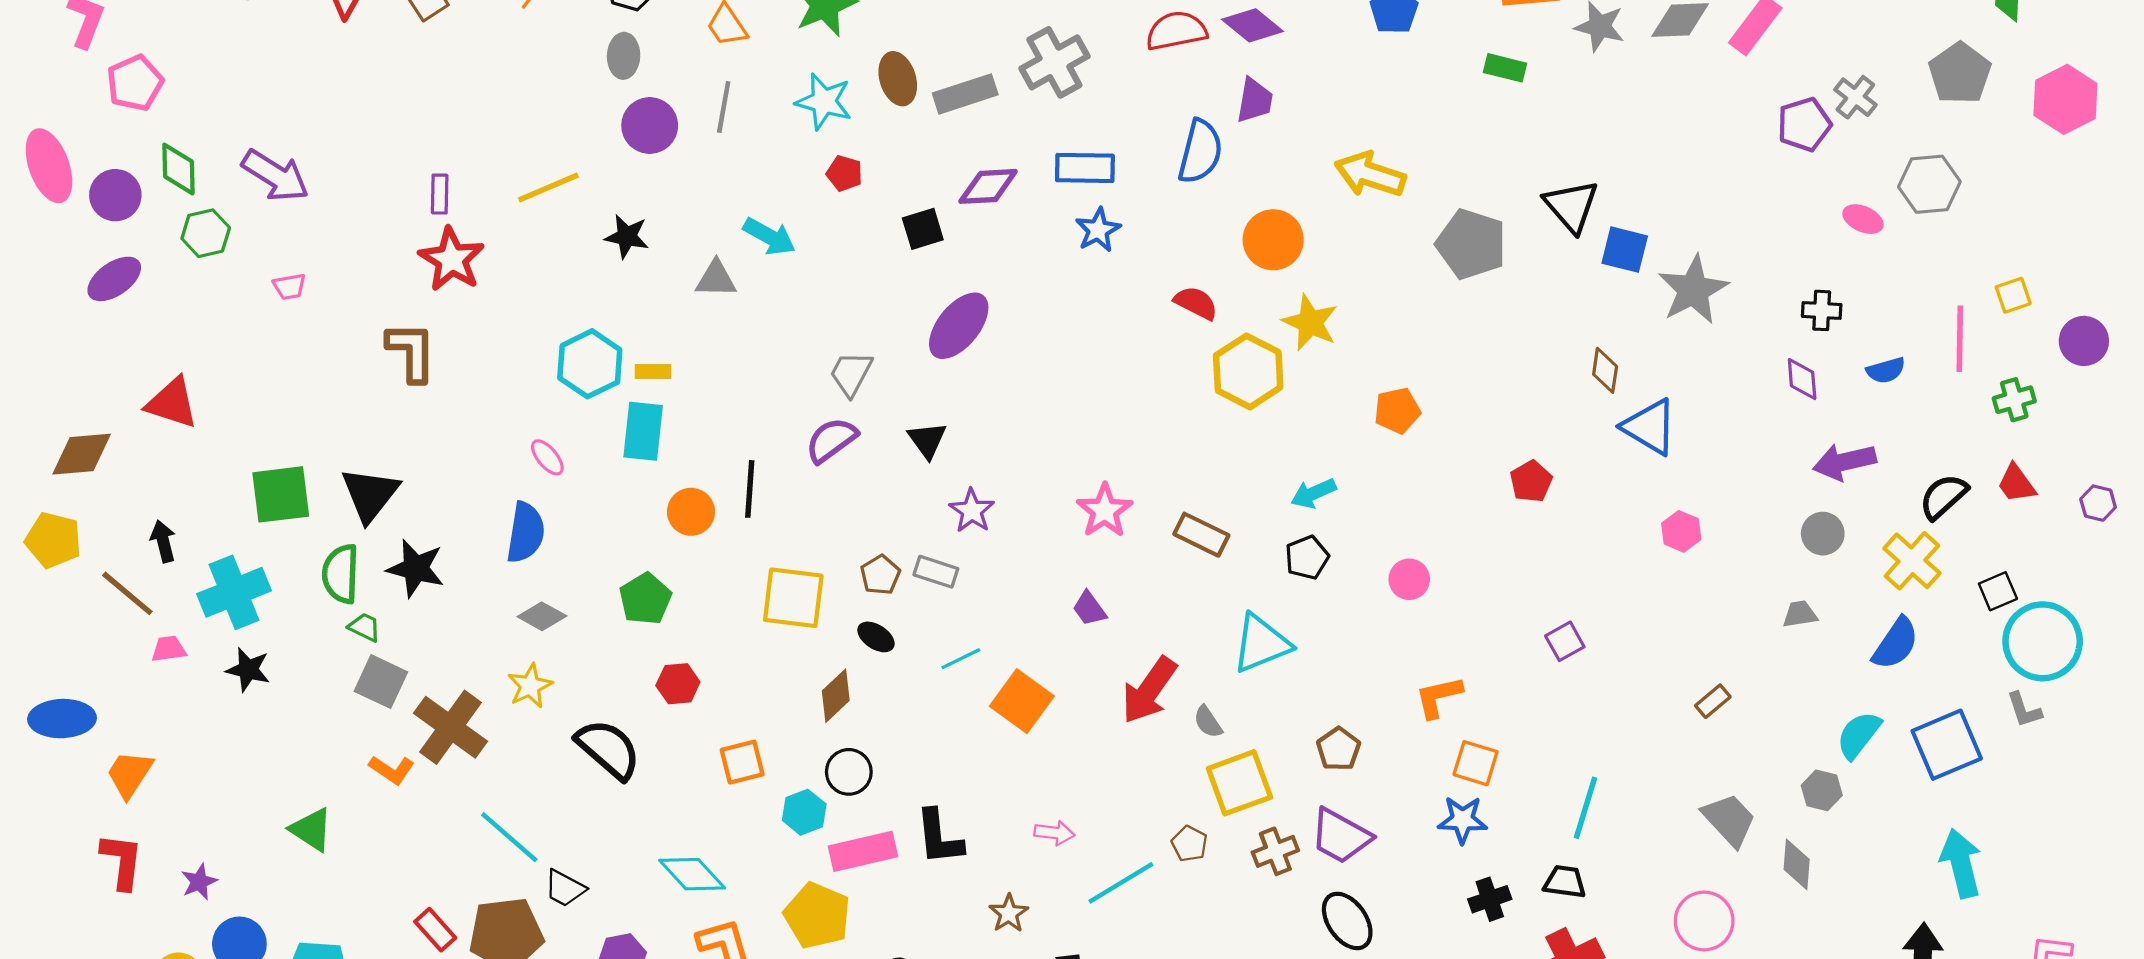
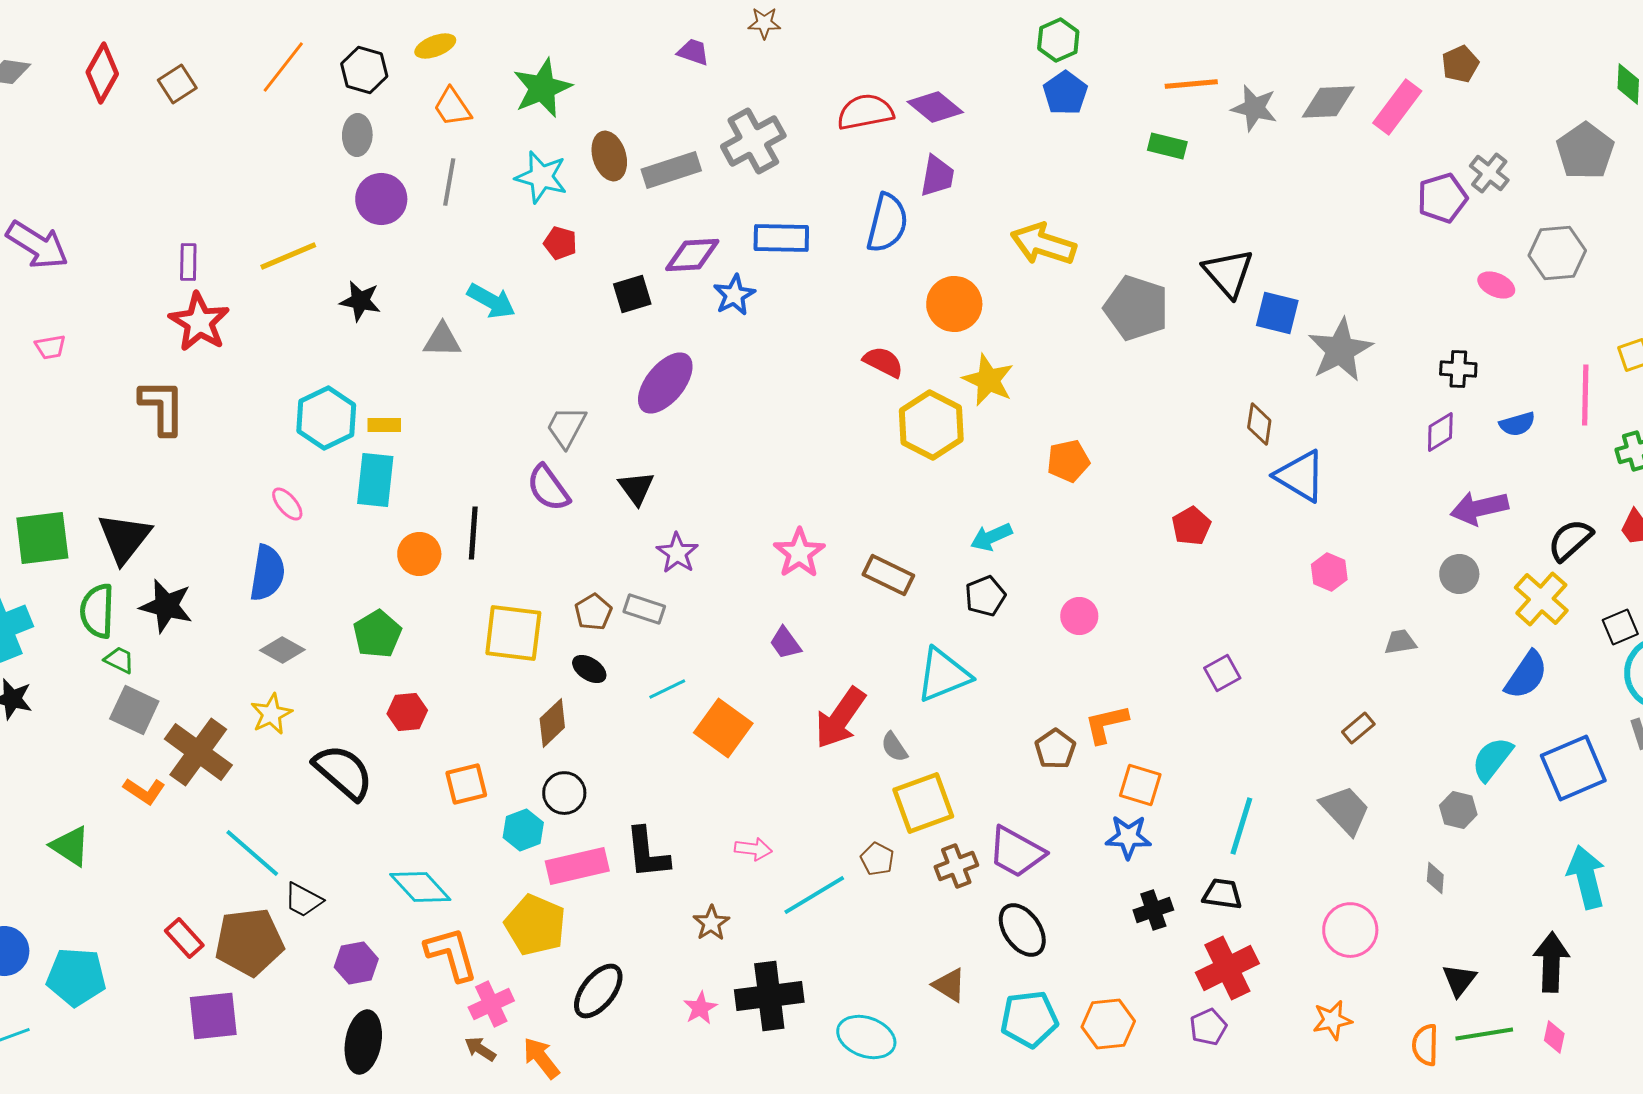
blue star: (1098, 230) -> (734, 295), moved
purple diamond: (1802, 379) -> (1440, 432), turned 63
purple semicircle: (831, 440) -> (548, 488), turned -90
gray trapezoid: (1800, 614) -> (1400, 642), moved
brown pentagon: (1338, 749) -> (1055, 749), moved
gray trapezoid: (1729, 820) -> (1345, 810), moved
gray diamond: (1797, 864) -> (1435, 878), size x0.7

